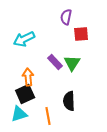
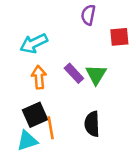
red square: (81, 34) -> (119, 37), moved
orange arrow: (28, 77) -> (39, 77), moved
orange line: (48, 116) -> (51, 128), moved

